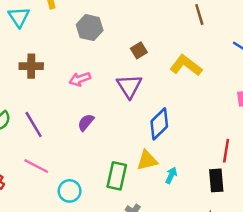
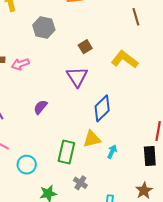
pink arrow: (80, 79) -> (20, 64), moved

